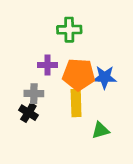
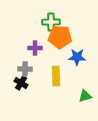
orange pentagon: (79, 75) -> (60, 37), moved
green triangle: (100, 130) -> (85, 96), moved

